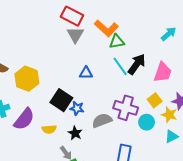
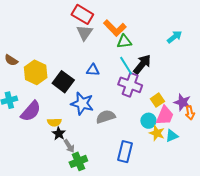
pink trapezoid: (163, 72) -> (165, 115), moved
black square: (61, 100) -> (63, 82), moved
blue star: (77, 108) -> (82, 104), size x1.6
purple cross: (126, 108) -> (130, 85), moved
yellow star: (169, 115) -> (157, 133), moved
black star: (75, 133) -> (59, 133), moved

